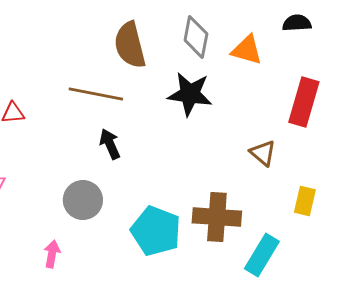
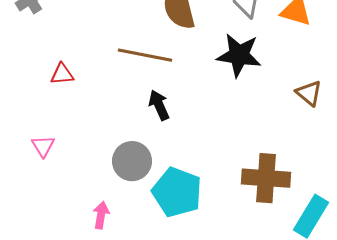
brown triangle: (263, 153) -> (309, 93), moved
cyan pentagon: (156, 231) -> (177, 192), moved

